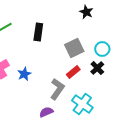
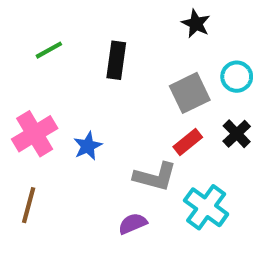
black star: (86, 12) -> (196, 24), moved
cyan circle: (102, 49) -> (237, 77), moved
gray L-shape: (57, 89) -> (155, 177), turned 70

